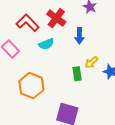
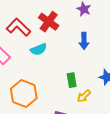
blue arrow: (79, 36) -> (84, 41), moved
yellow arrow: (91, 62) -> (84, 96), moved

